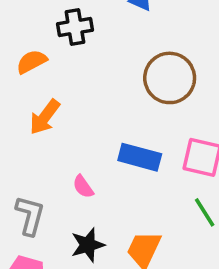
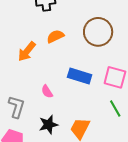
orange semicircle: (32, 62) -> (55, 36), moved

